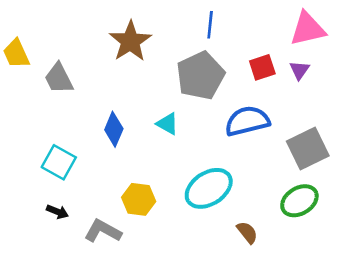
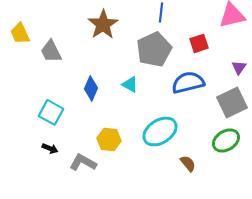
purple triangle: (299, 70) -> (239, 67), moved

